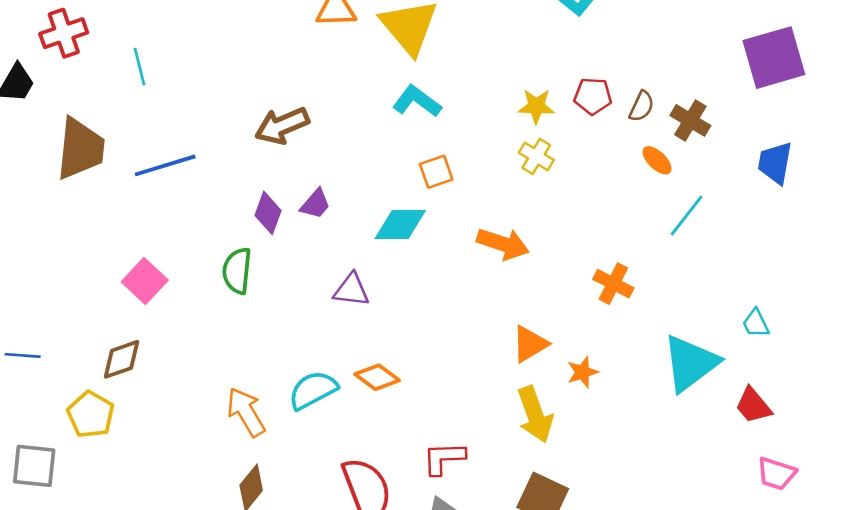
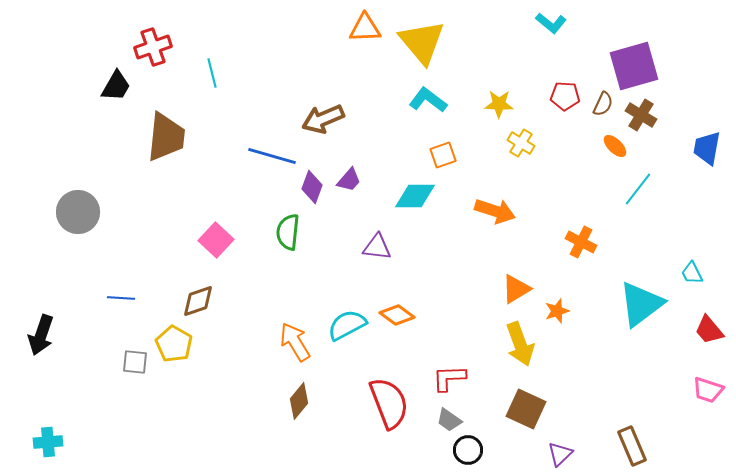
purple square: (774, 58) -> (634, 66), moved
yellow star: (536, 106) -> (499, 104), moved
blue line: (165, 165) -> (272, 156), moved, turned 33
red trapezoid: (753, 406) -> (709, 330), moved
gray square: (34, 466) -> (135, 362), moved, size x0.7

